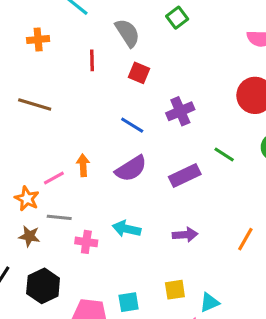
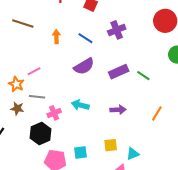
green line: (224, 155) -> (143, 76), moved
orange arrow: (83, 165) -> (56, 37), moved
pink cross: (86, 242) -> (54, 113), turned -32
black hexagon: (43, 286) -> (41, 133), moved

